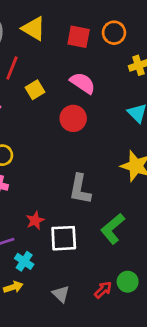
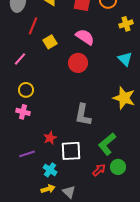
cyan cross: (24, 261) -> (50, 170), moved
green circle: (128, 282) -> (118, 167), moved
yellow arrow: (13, 287) -> (48, 189), moved
red arrow: (103, 290) -> (99, 170), moved

